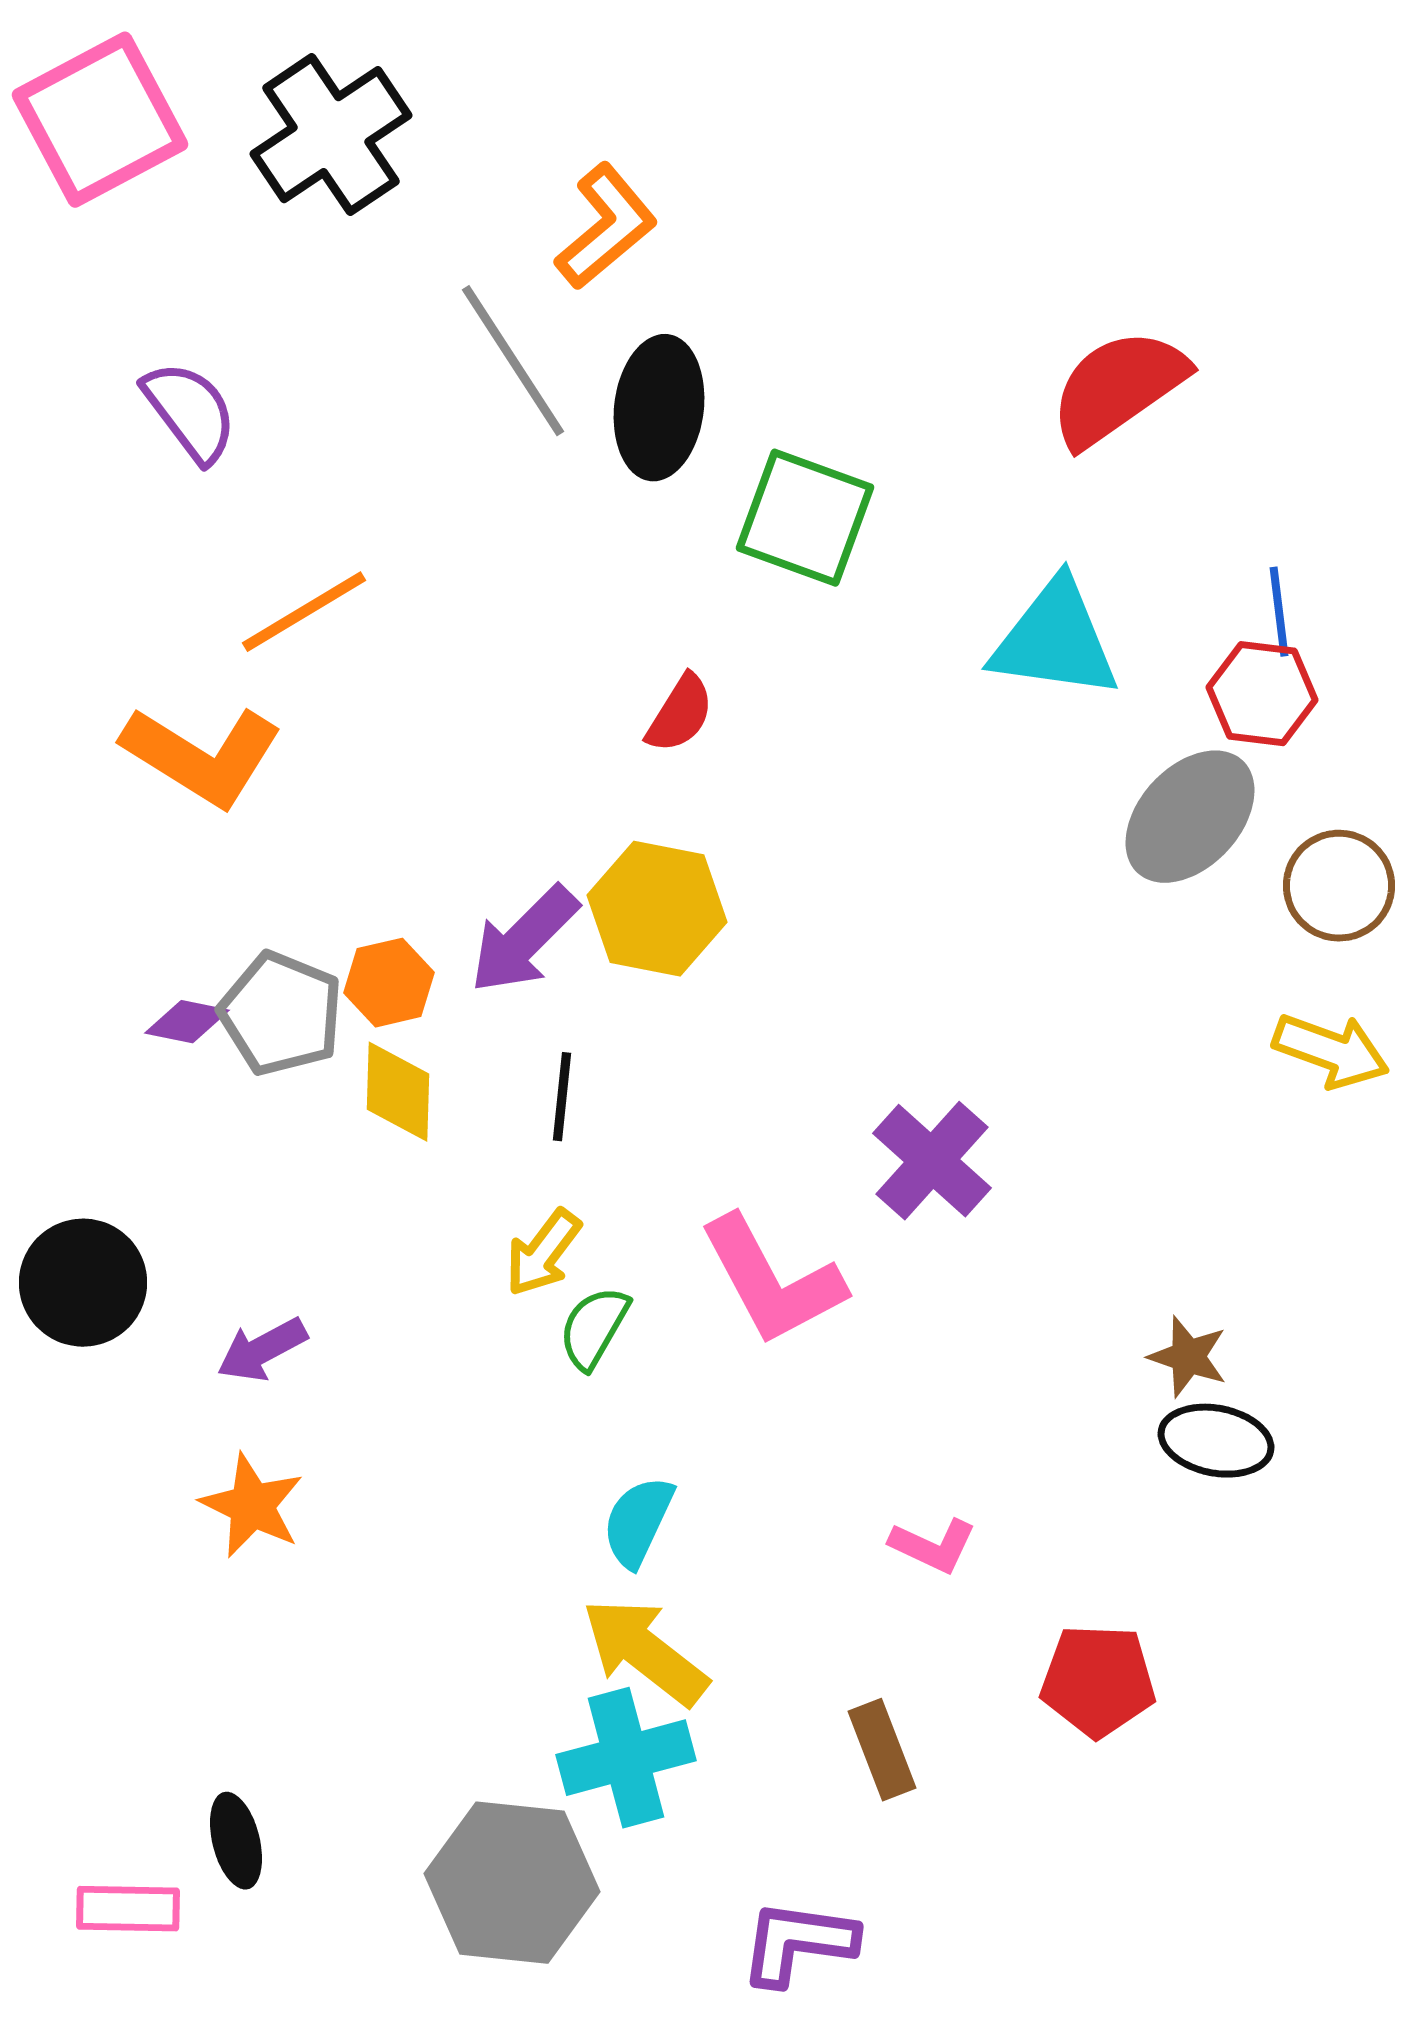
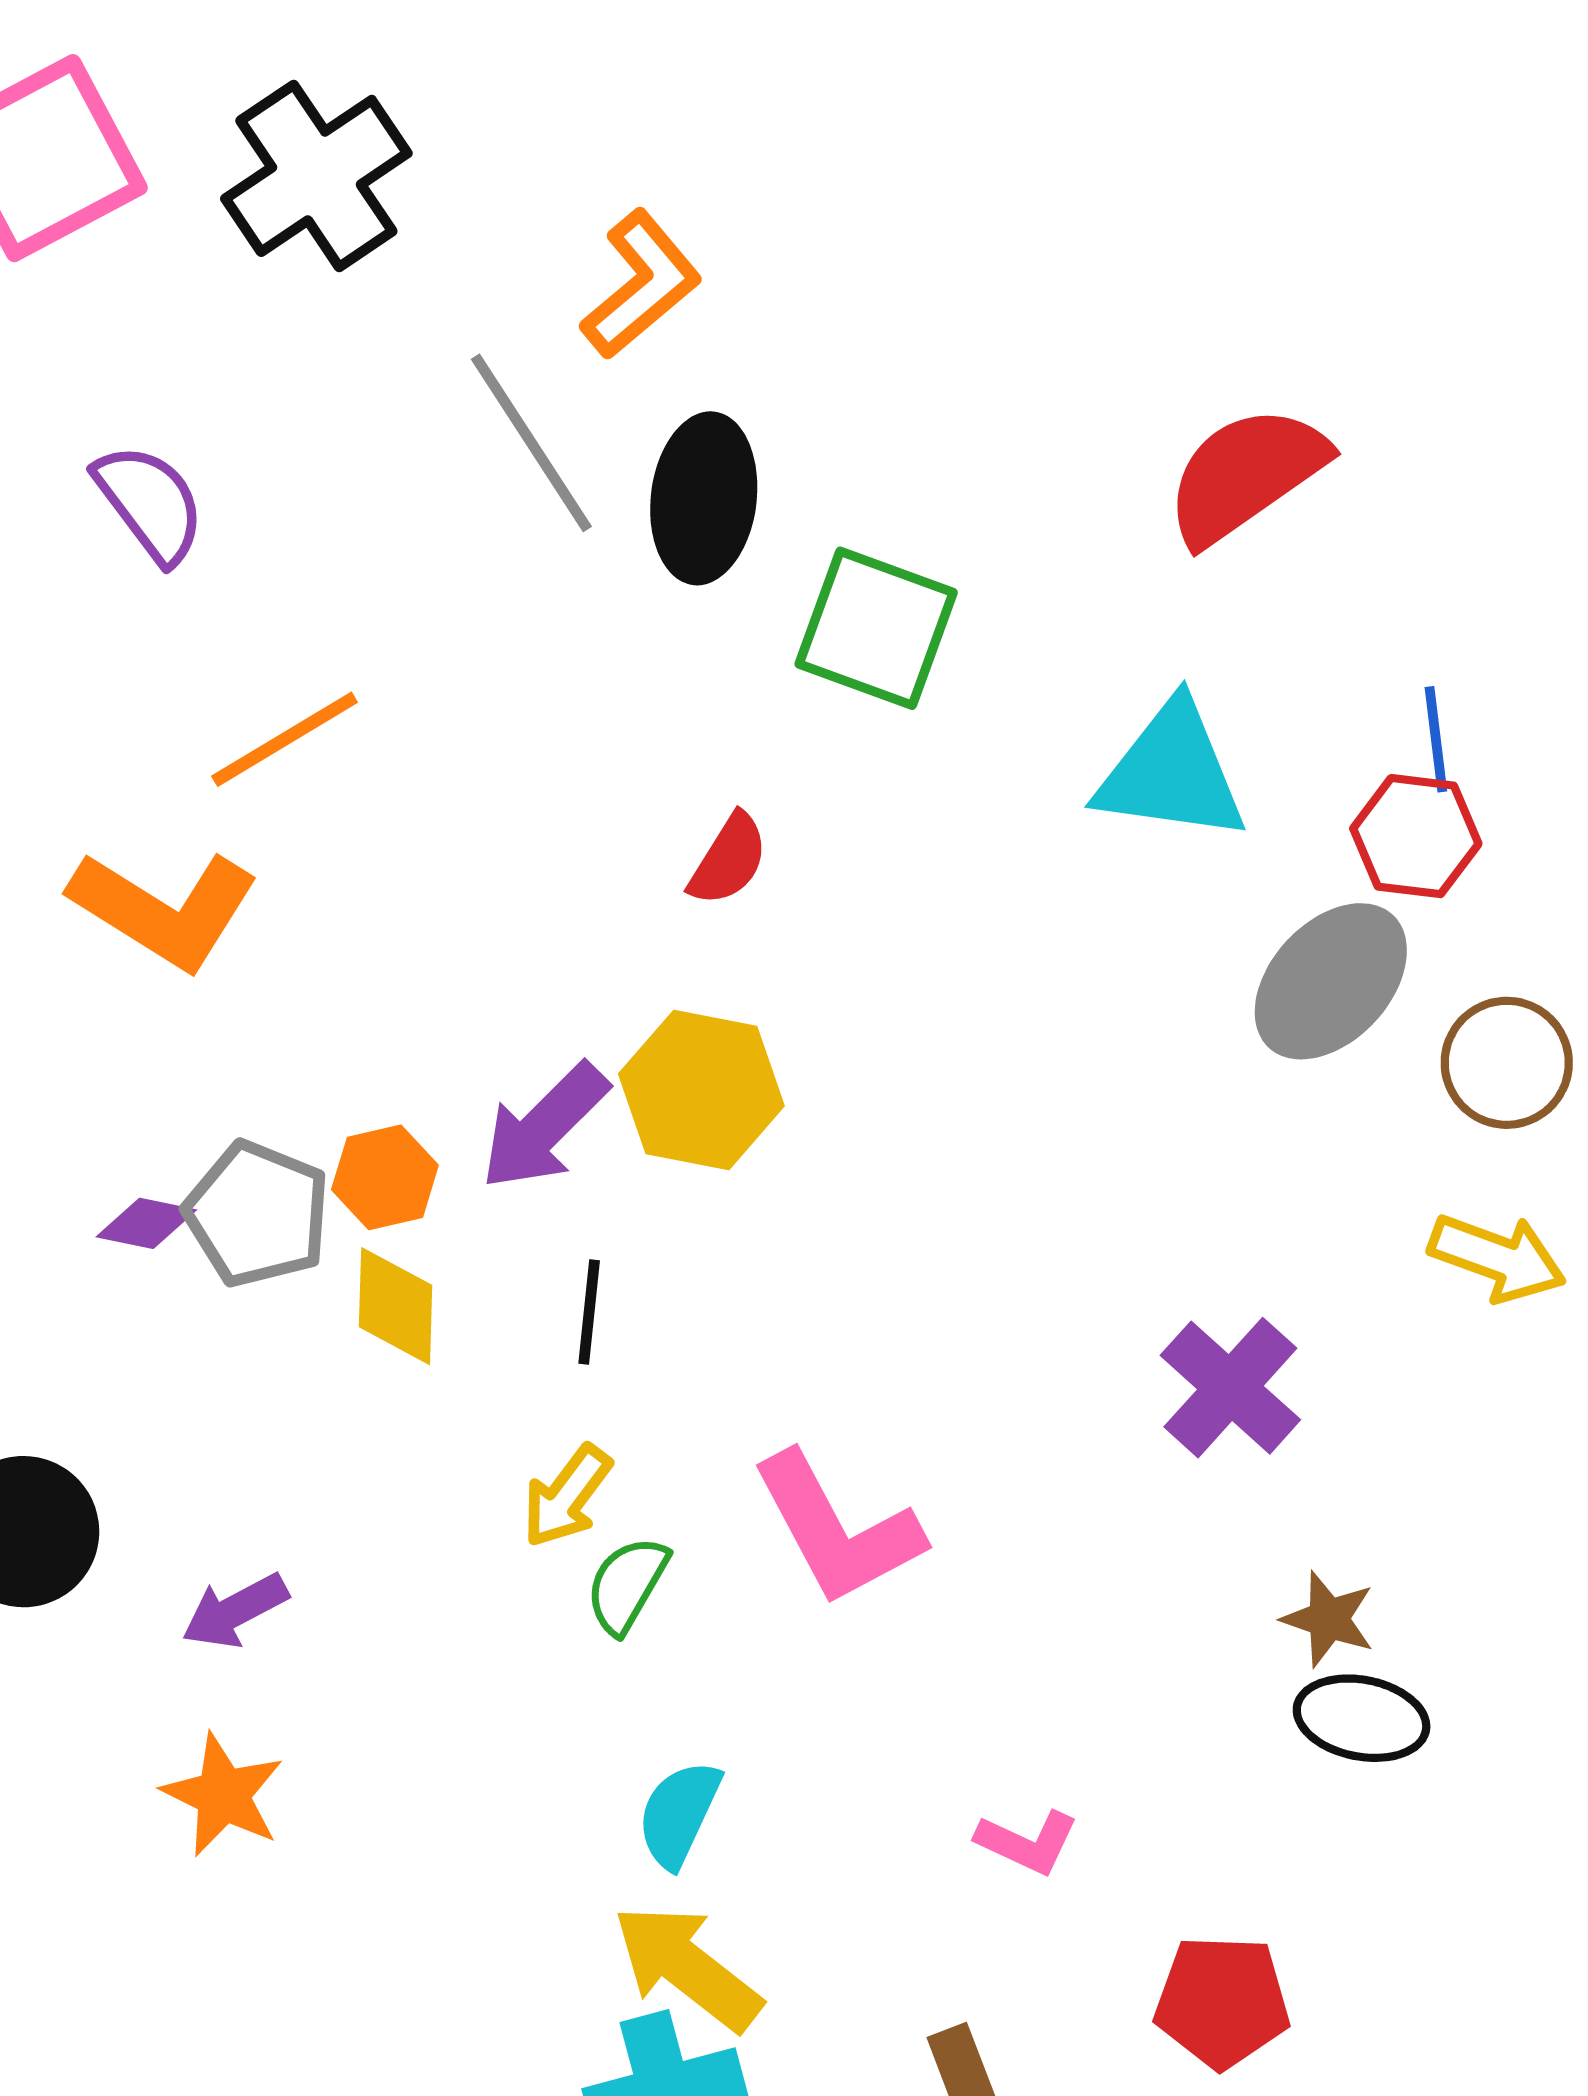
purple cross: (932, 1161) -> (1230, 1388), moved

